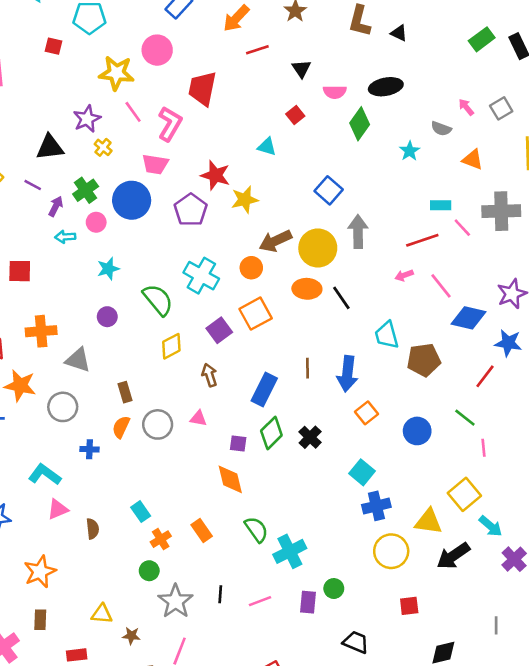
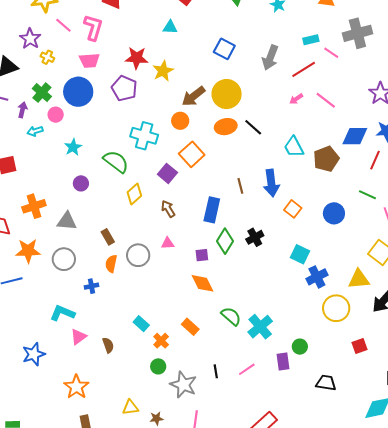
gray arrow: (358, 232) -> (270, 58), moved, turned -145
blue diamond: (469, 318) -> (355, 136), moved
black cross: (310, 437) -> (255, 237), turned 30

